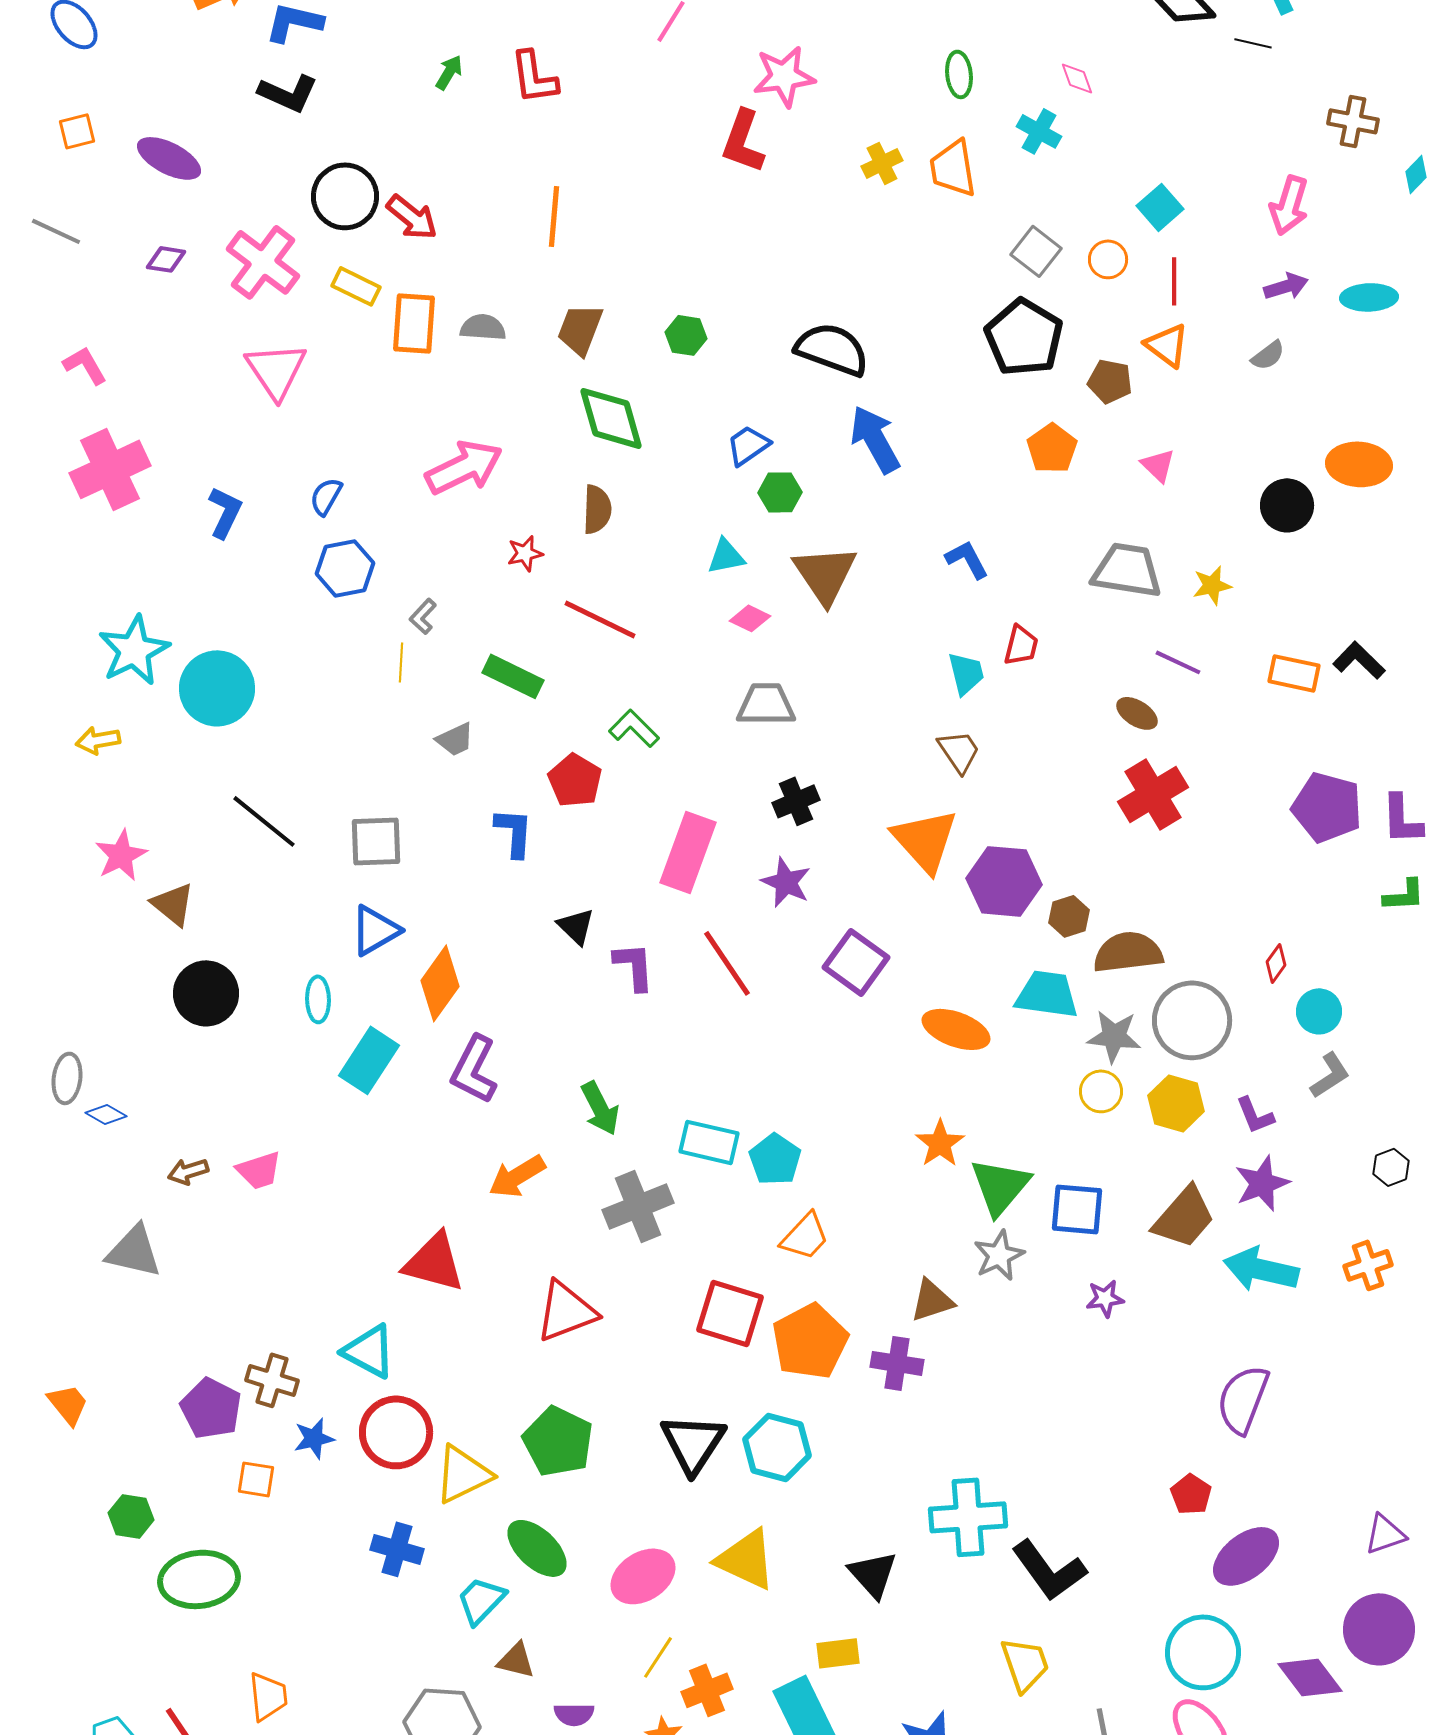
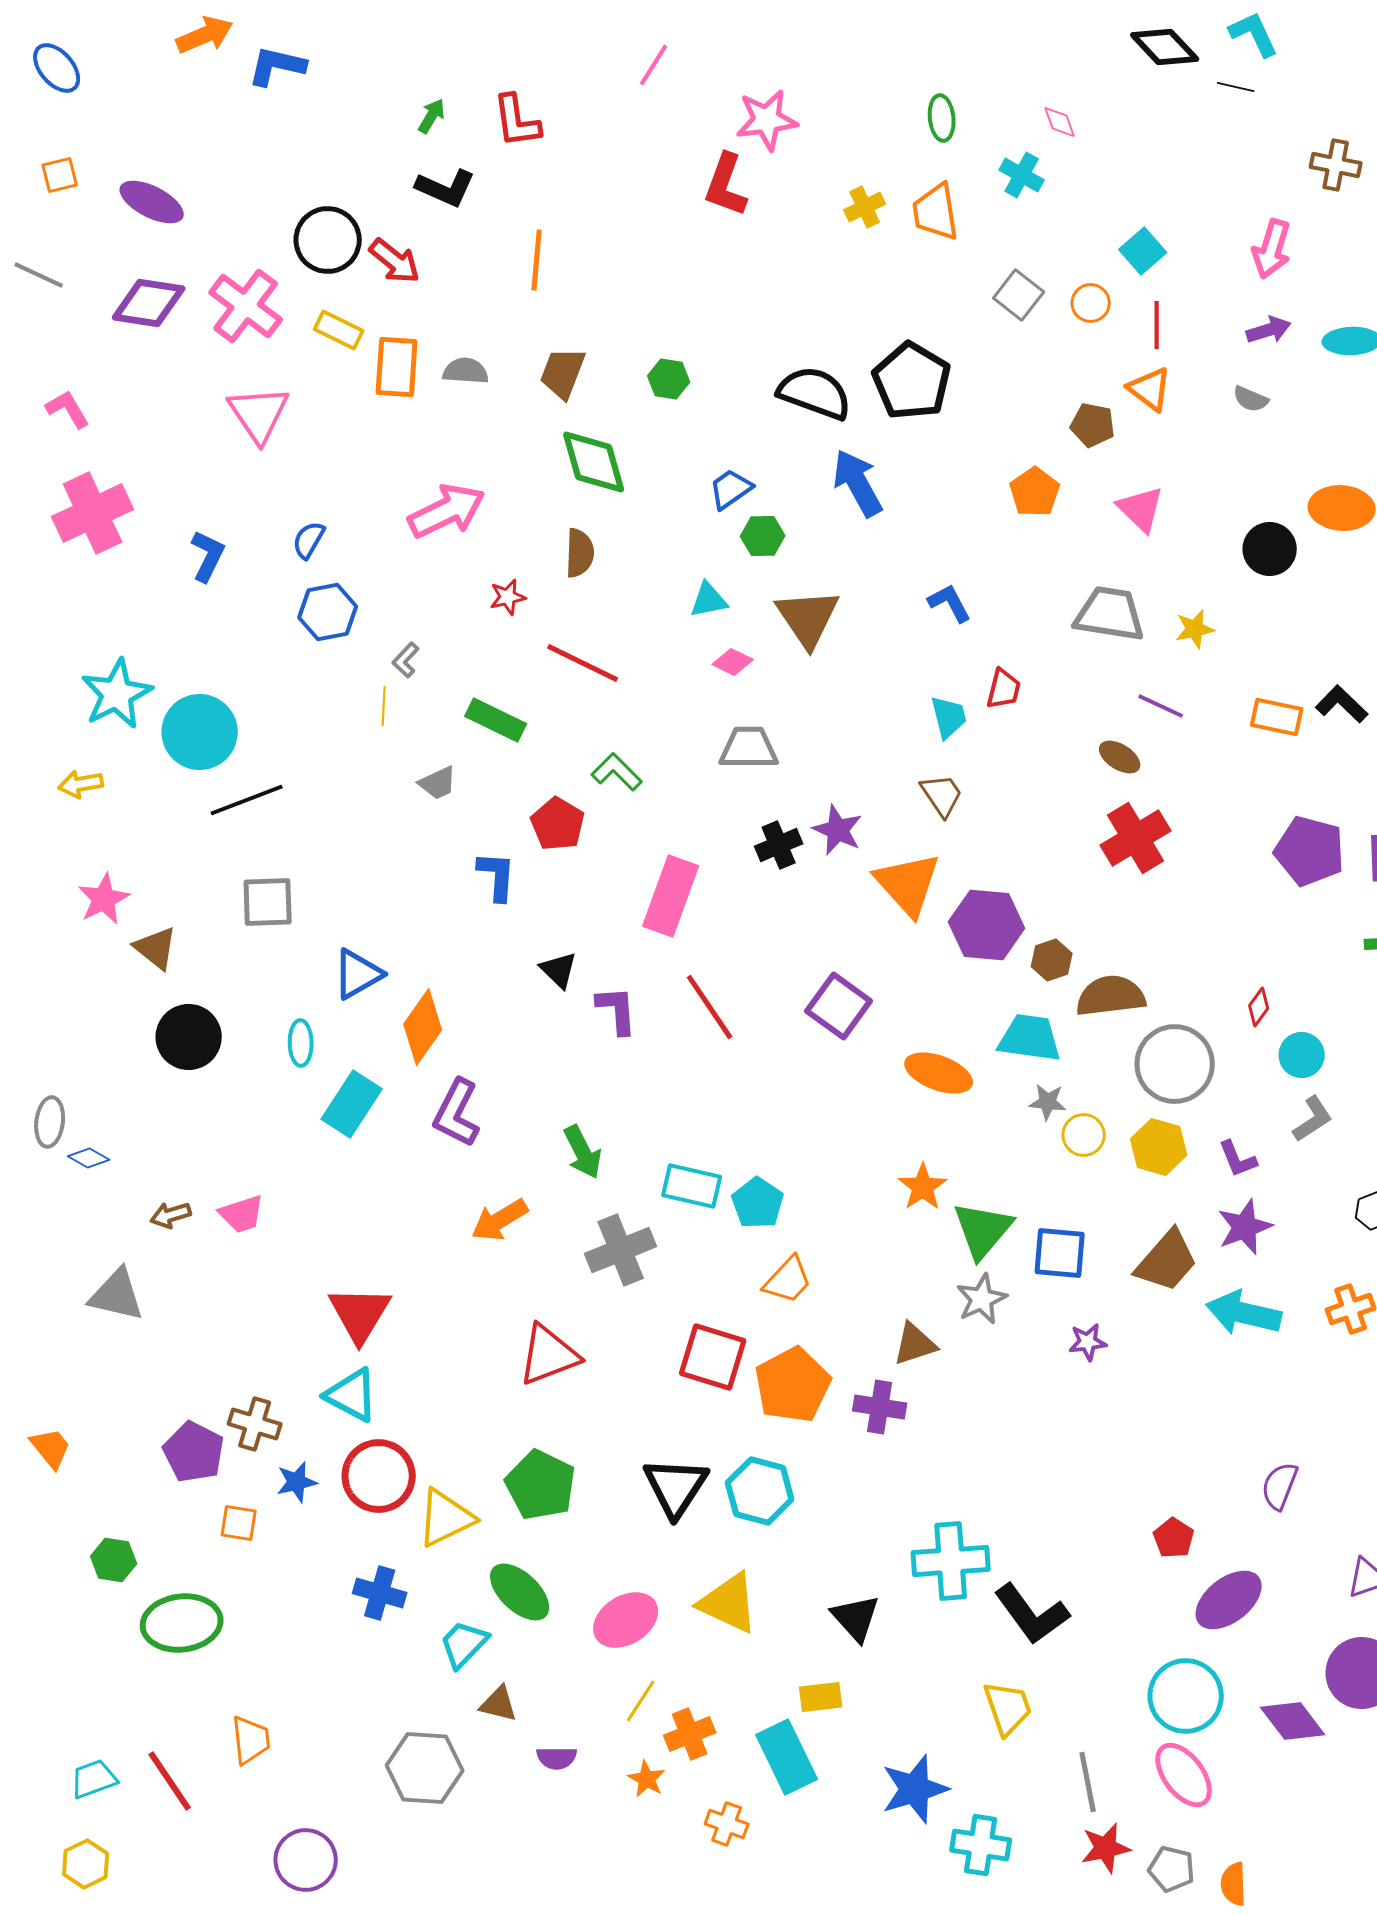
black L-shape: (288, 93) -> (446, 188), moved
purple diamond: (166, 259) -> (149, 303), size x1.8
black pentagon: (1024, 337) -> (912, 381), moved
gray semicircle: (1268, 355) -> (1251, 399), turned 60
pink triangle: (1158, 465) -> (1141, 509), size x1.4
black line: (264, 821) -> (247, 800), moved, turned -60
gray square: (376, 841) -> (268, 902), moved
purple star: (786, 882) -> (838, 830), moved
gray star: (1114, 1036) -> (1048, 1102), moved, size x0.7
red triangle: (434, 1262) -> (360, 1314), moved, turned 46
purple semicircle: (1243, 1399) -> (1280, 1486), moved, size x0.7

